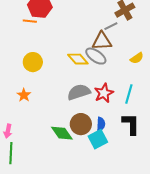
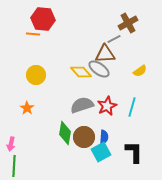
black L-shape: (131, 124) -> (134, 152), moved
green diamond: (62, 133) -> (65, 133), moved, turned 45

